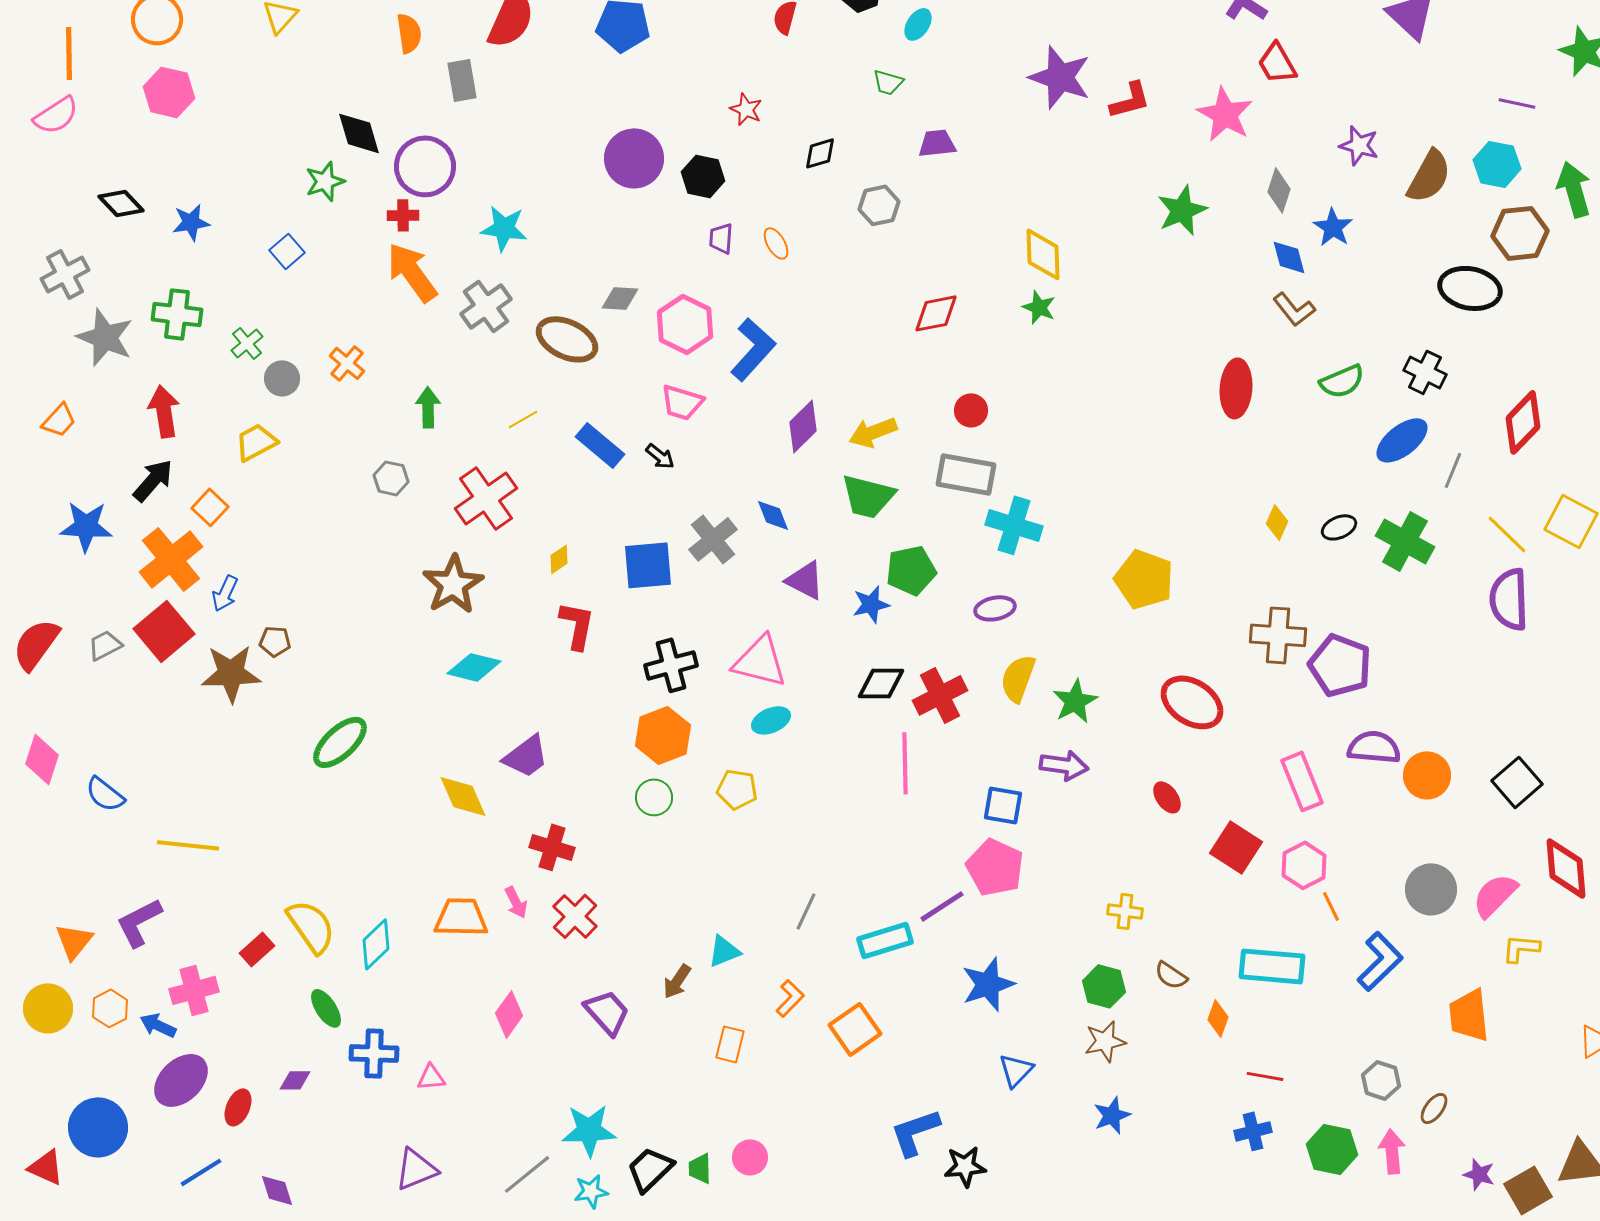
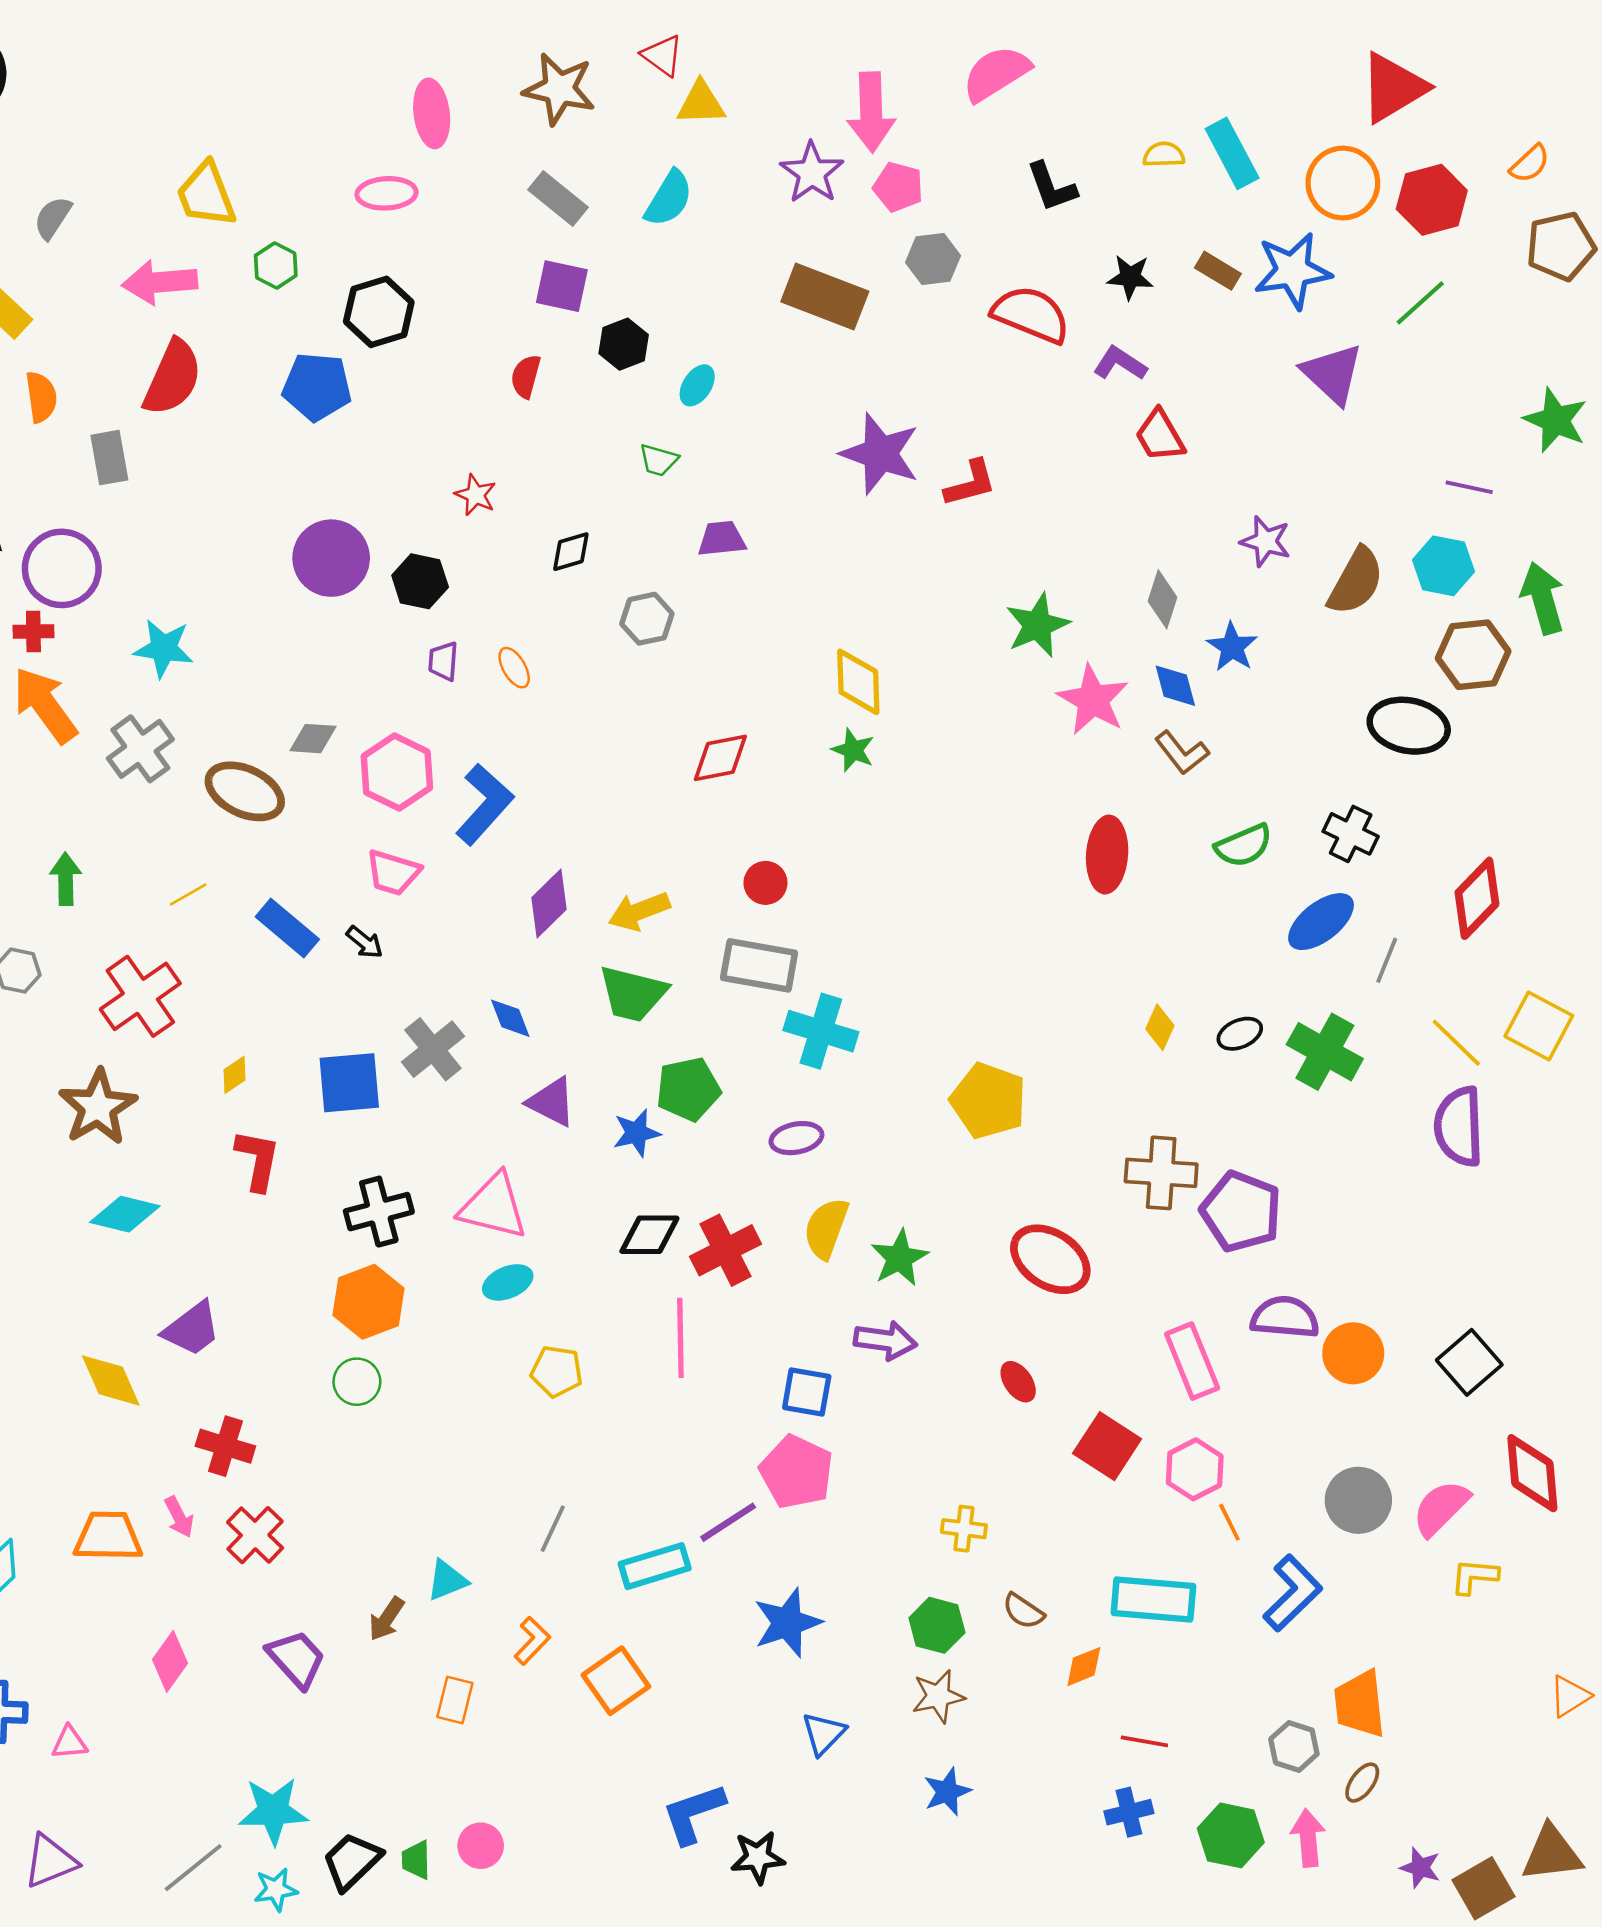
pink star: (1225, 114) -> (1093, 700), moved
yellow pentagon: (737, 789) -> (557, 1371), moved
orange trapezoid: (1469, 1015) -> (1360, 1704), moved
orange diamond: (1218, 1018) -> (1084, 1667), turned 48

